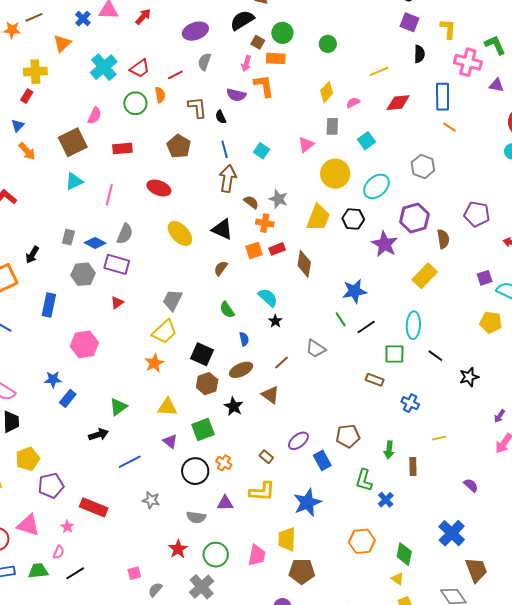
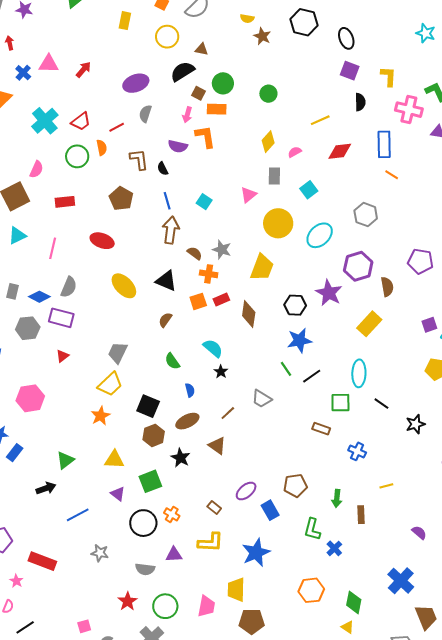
black hexagon: (353, 219) -> (295, 305), moved

